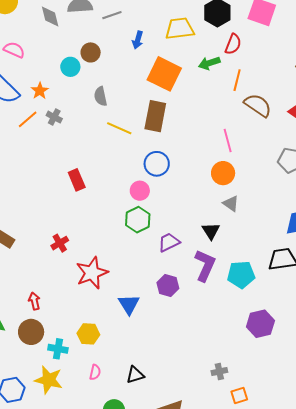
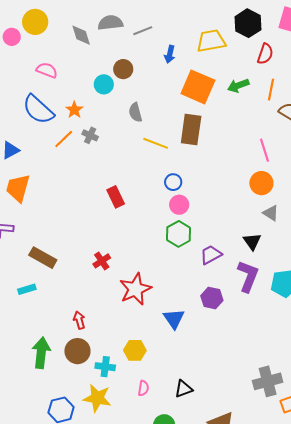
green arrow: (209, 63) -> (238, 86), moved
blue circle: (157, 164) -> (173, 182), moved, size x0.7
gray cross: (219, 372) -> (268, 381), size x1.8

